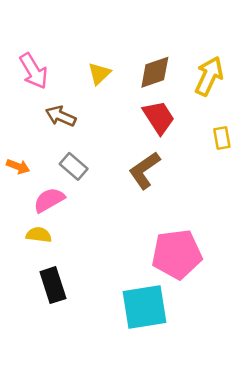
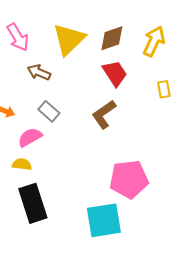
yellow triangle: (99, 74) -> (69, 39), size x1.8
black rectangle: (53, 285) -> (33, 203), size x1.4

